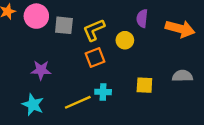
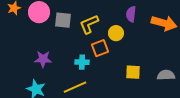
orange square: (95, 57) -> (100, 48), moved
gray semicircle: (182, 76) -> (166, 75), moved
cyan cross: (103, 92) -> (82, 62), moved

